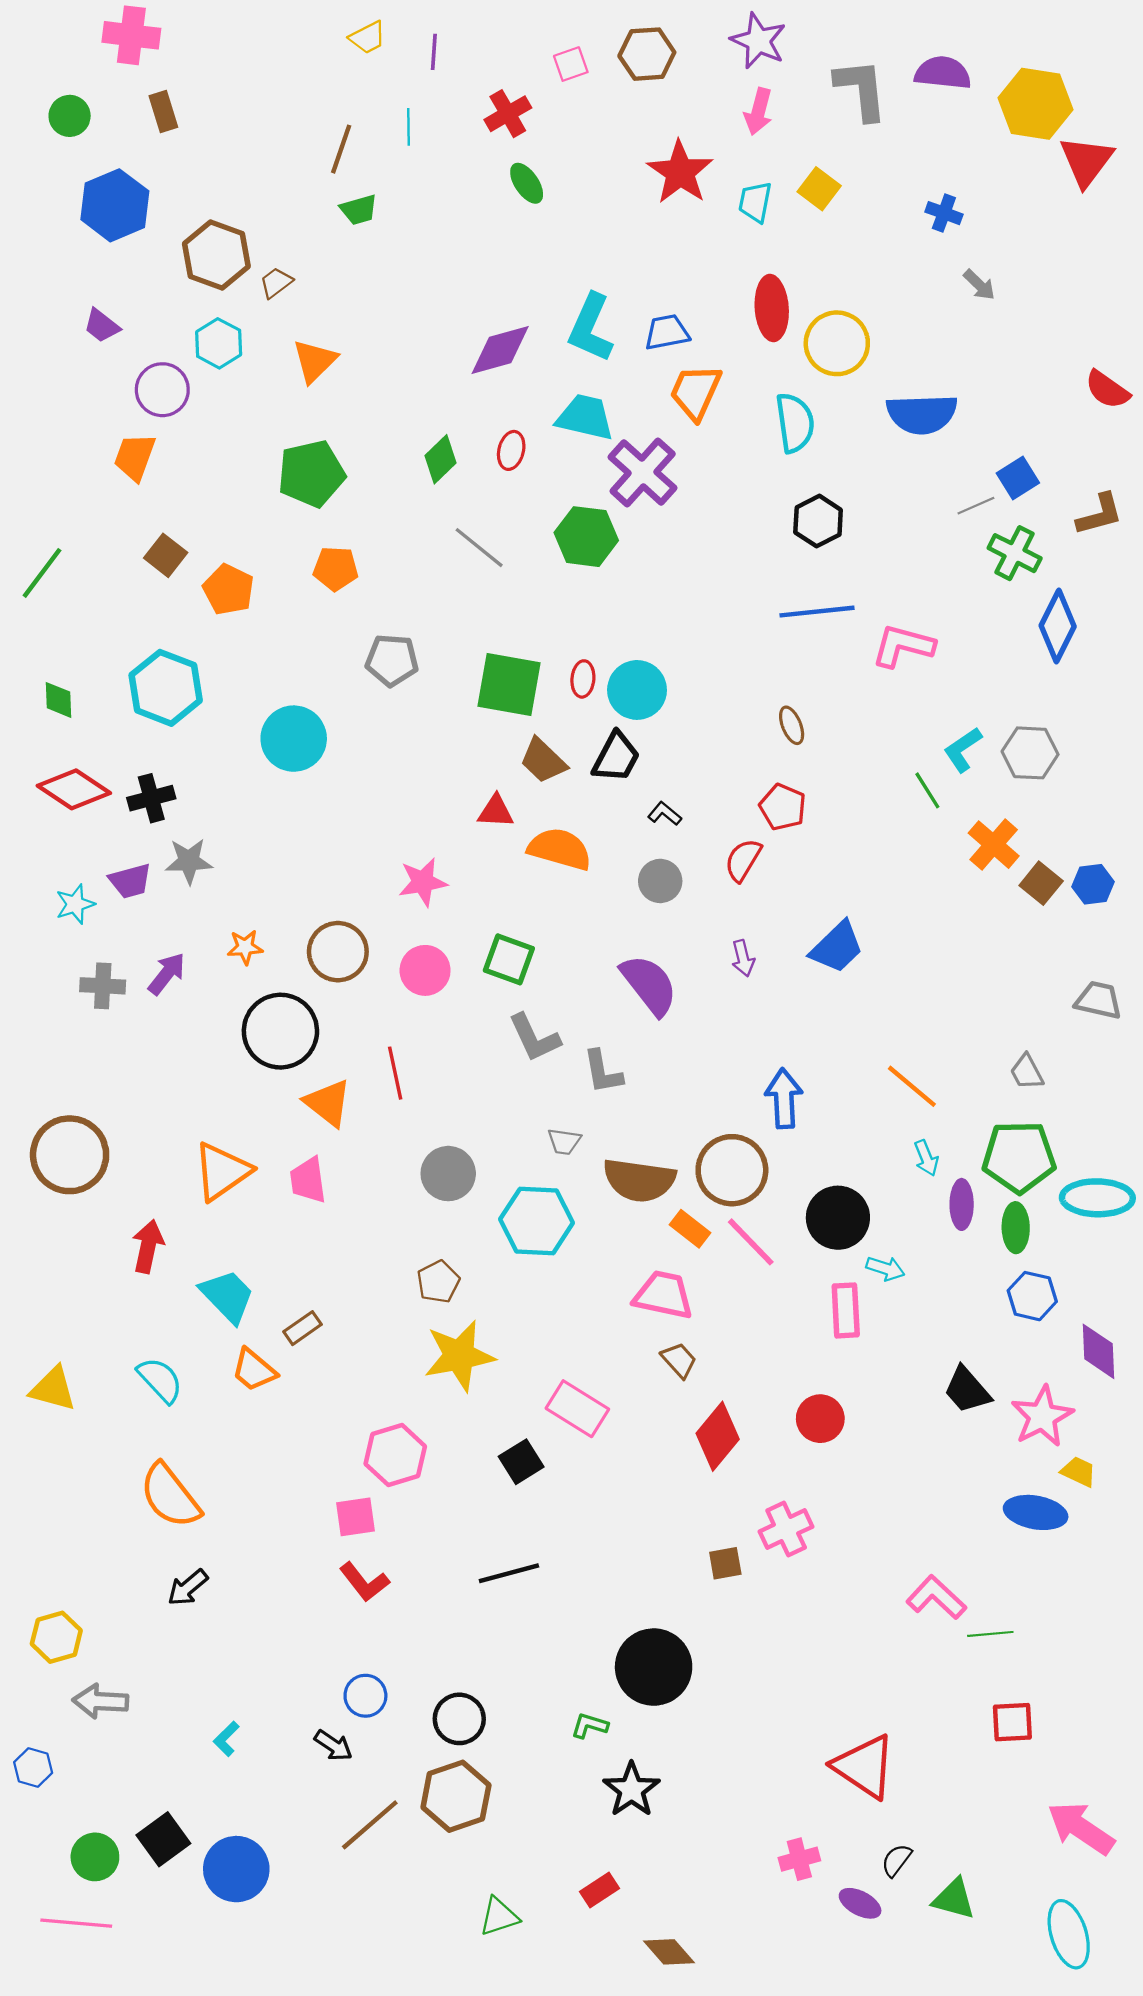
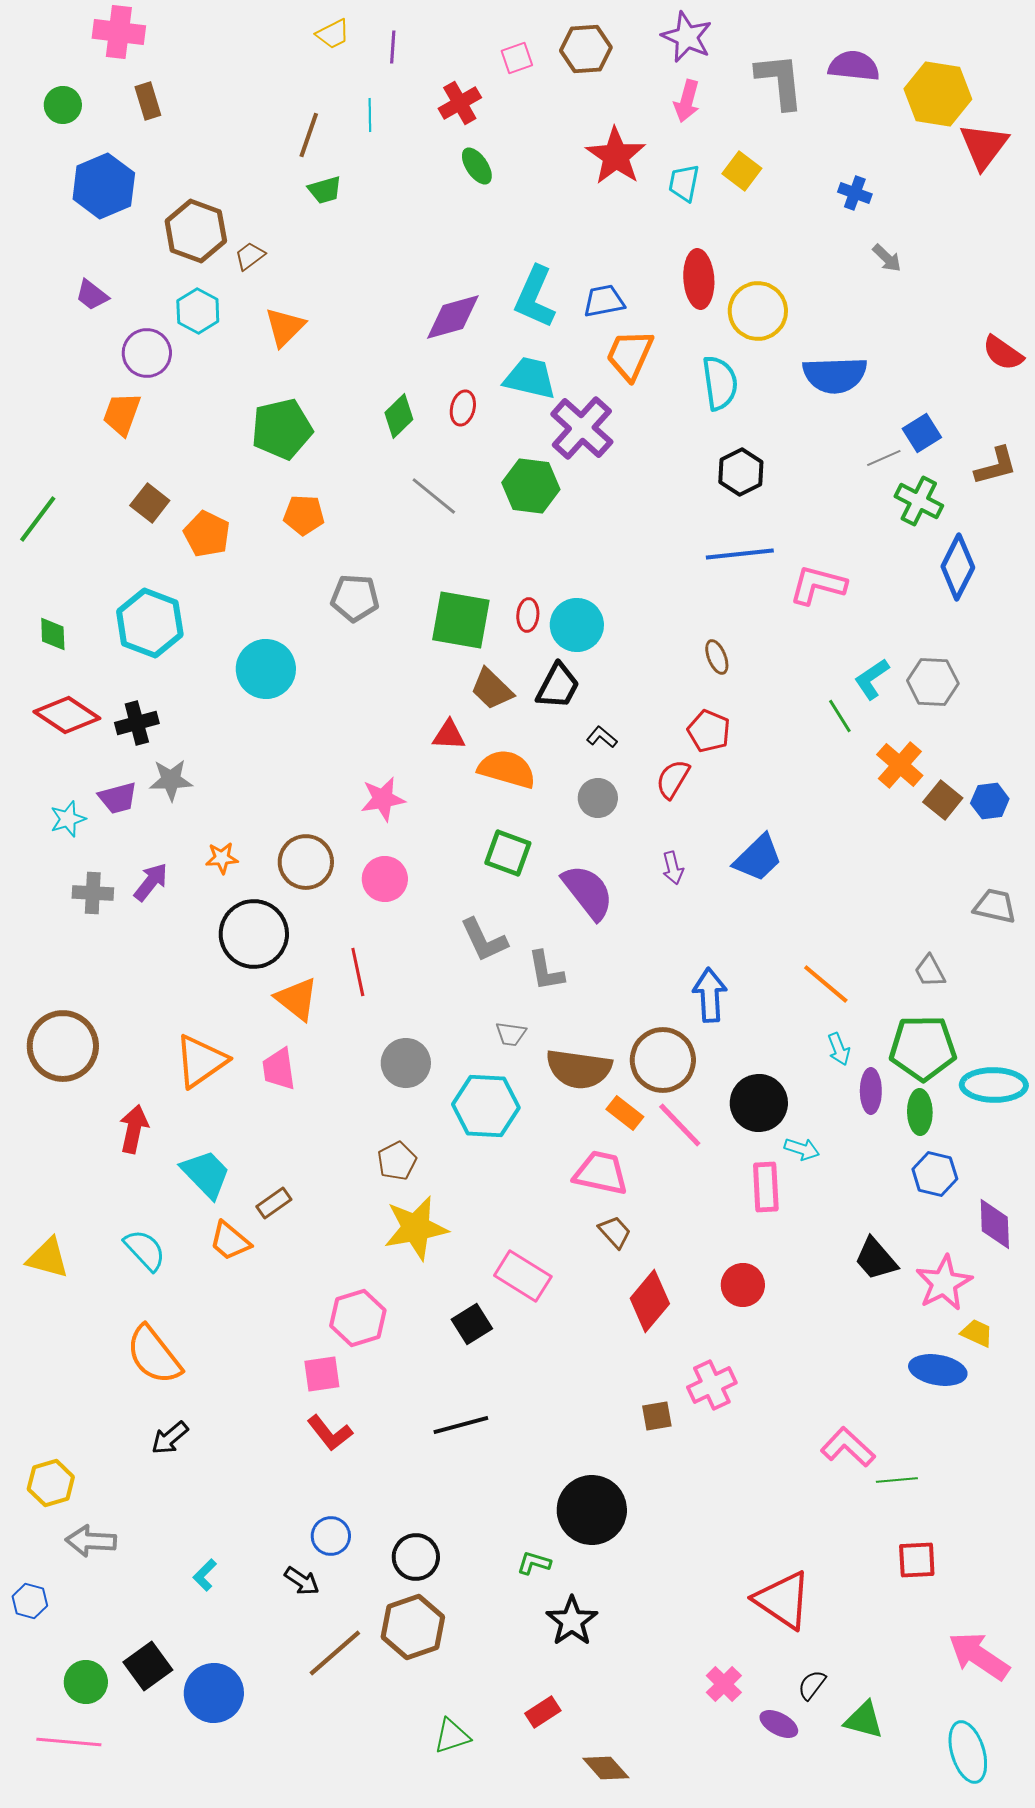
green square: (509, 959) -> (508, 853), moved
pink cross: (799, 1859) -> (724, 1684), turned -30

